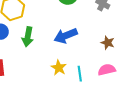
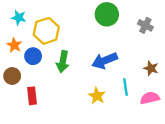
cyan line: (80, 74) -> (126, 87), moved

